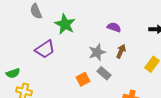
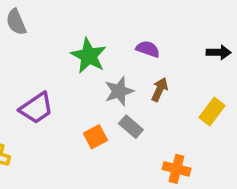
green star: (65, 24) -> (89, 56), moved
purple trapezoid: (45, 49) -> (36, 108), moved

